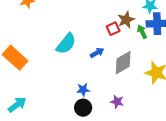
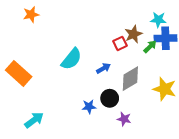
green arrow: (142, 32) -> (150, 47), turned 72
cyan arrow: (17, 105) -> (34, 120), moved
black circle: (83, 108) -> (110, 98), moved

